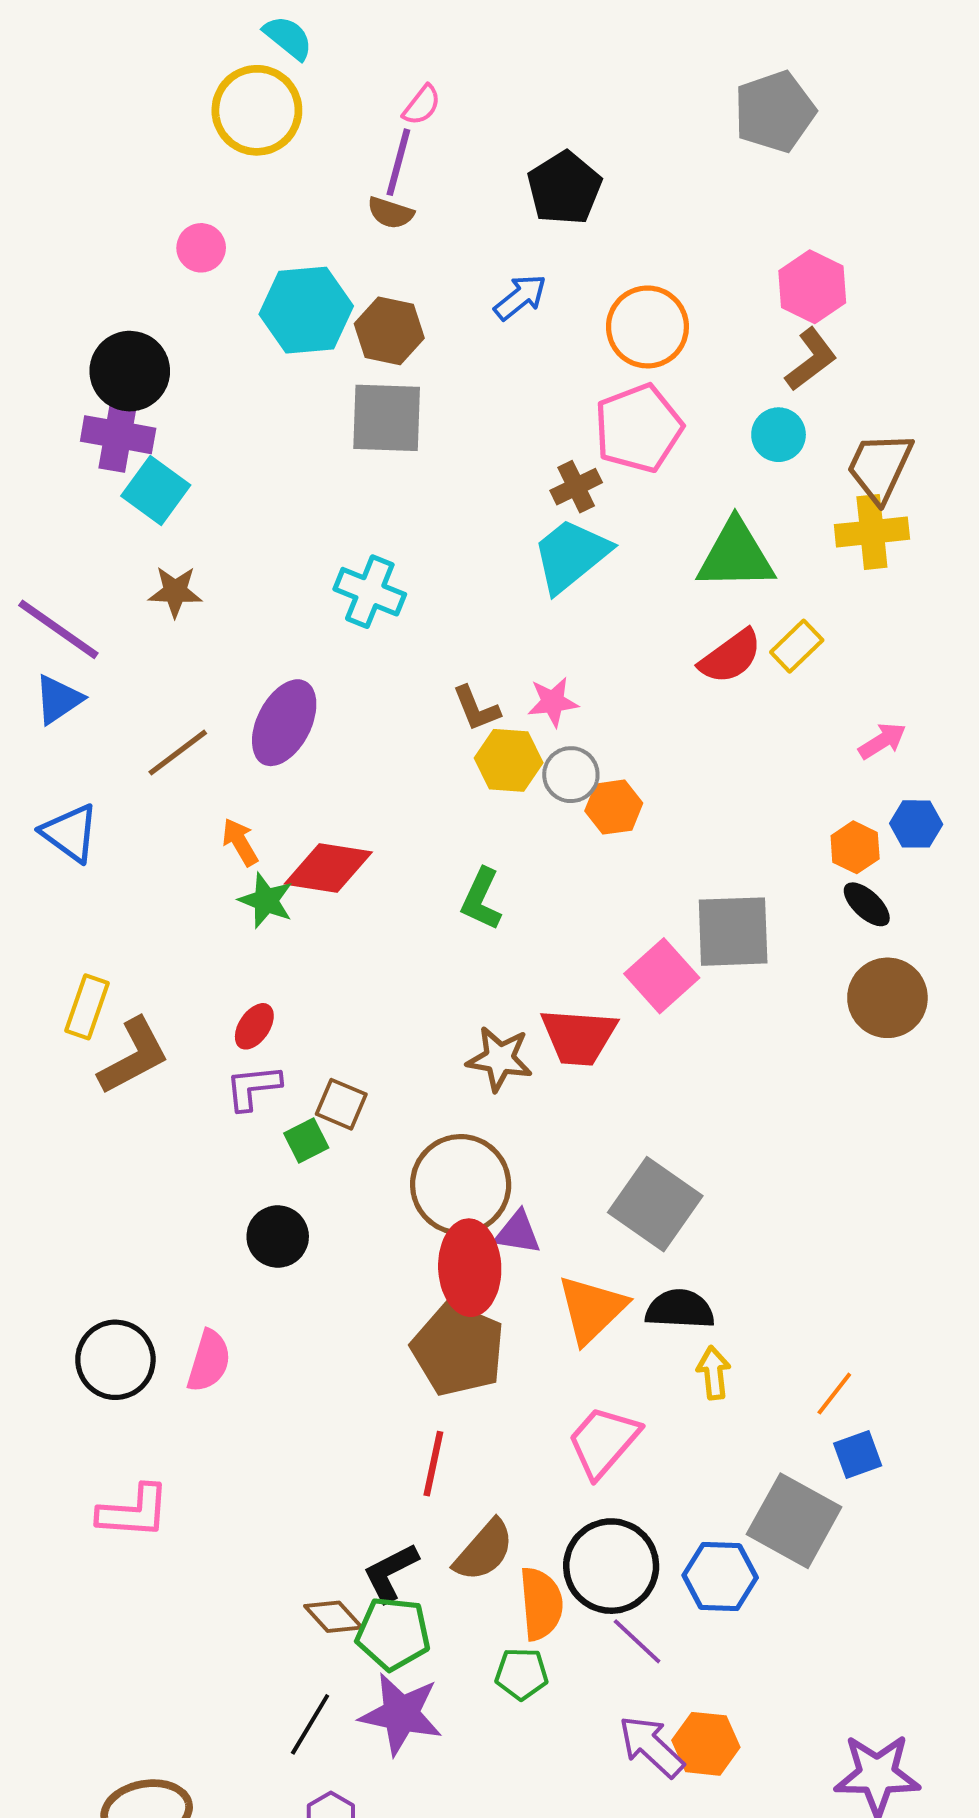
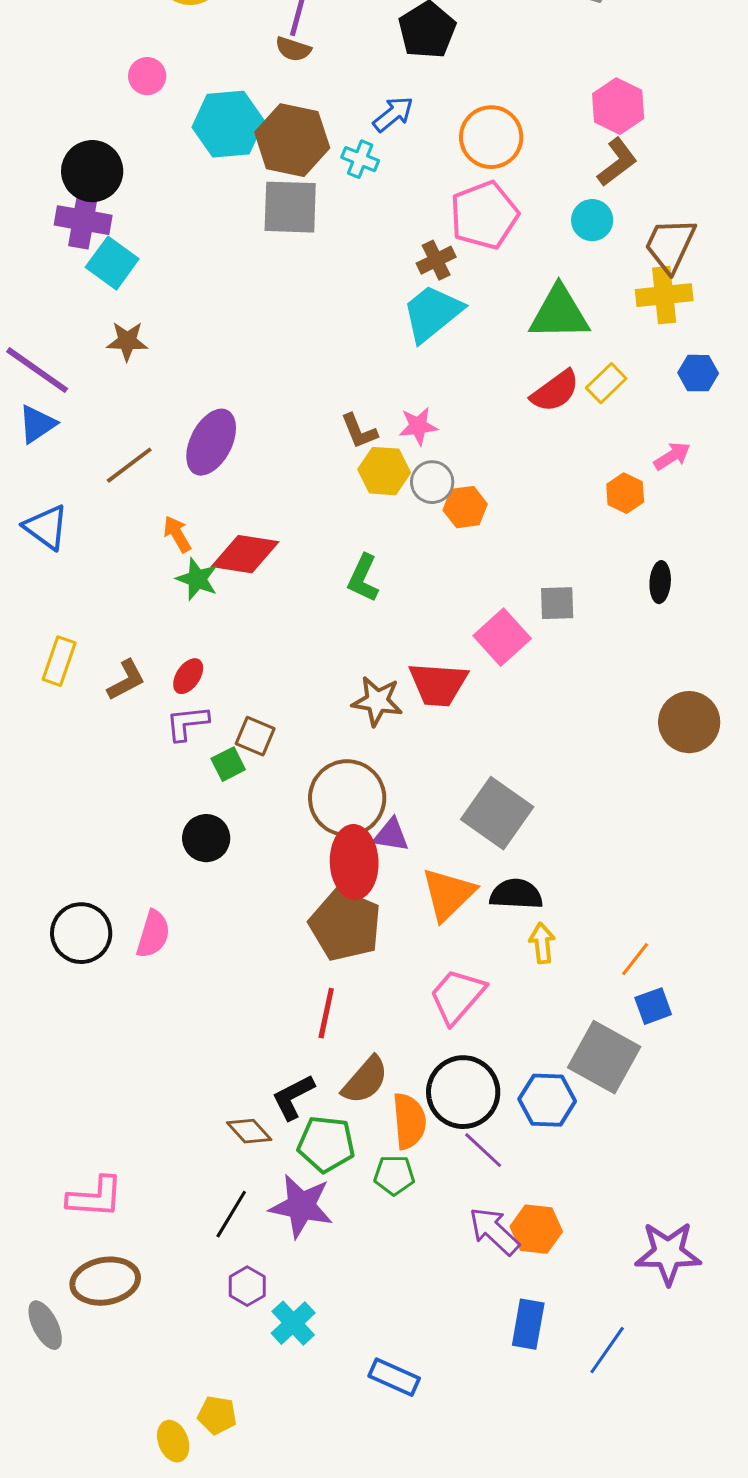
brown hexagon: (389, 331) -> (292, 140), size x1.4
cyan cross: (370, 592) -> (360, 159), moved, size x0.7
blue hexagon: (916, 824) -> (698, 373), moved
orange hexagon: (855, 847) -> (625, 493), moved
black ellipse: (867, 904) -> (660, 582), turned 51
gray square: (733, 932) -> (557, 603), size x0.6
brown circle: (887, 998) -> (689, 722), moved
brown L-shape: (134, 1056) -> (126, 680), moved, size x0.7
pink L-shape: (134, 1512) -> (95, 1197), moved
green pentagon: (393, 1634) -> (326, 1144), moved

